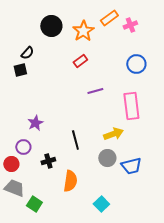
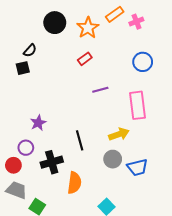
black cross: (48, 161) -> (52, 162), size x1.5

